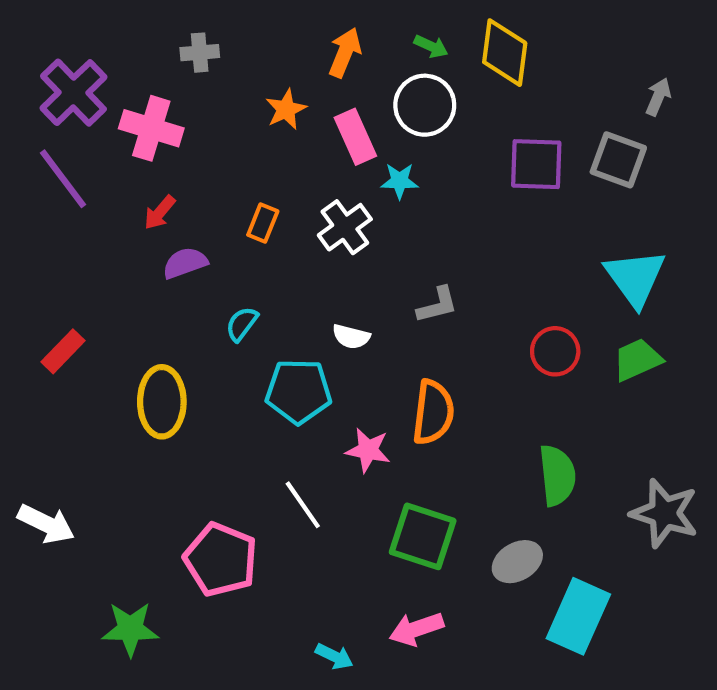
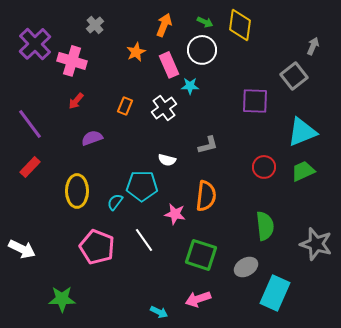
gray cross: (200, 53) -> (95, 25), turned -36
gray square: (618, 160) -> (294, 76), turned 32
purple square: (536, 164) -> (255, 101), moved
purple line: (63, 179) -> (30, 124), moved
purple semicircle: (185, 263) -> (92, 138), moved
cyan triangle: (635, 278) -> (302, 132), turned 44
cyan semicircle: (242, 324) -> (115, 202), moved
pink pentagon: (221, 560) -> (97, 247), moved

